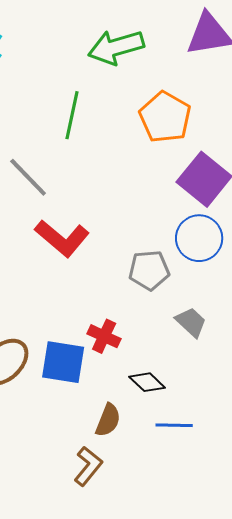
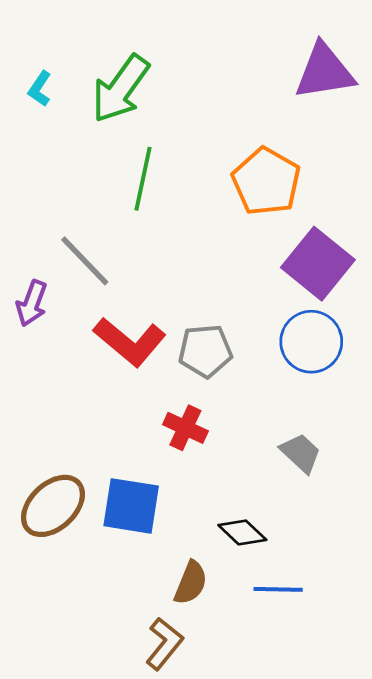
green arrow: (116, 47) -> (121, 89), moved, turned -38
gray pentagon: (149, 270) -> (205, 351), moved
red cross: (104, 336) -> (185, 428), moved

